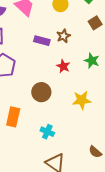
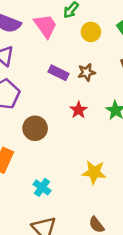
brown circle: (41, 92) -> (35, 128), moved
yellow star: (82, 100) -> (94, 172), moved

